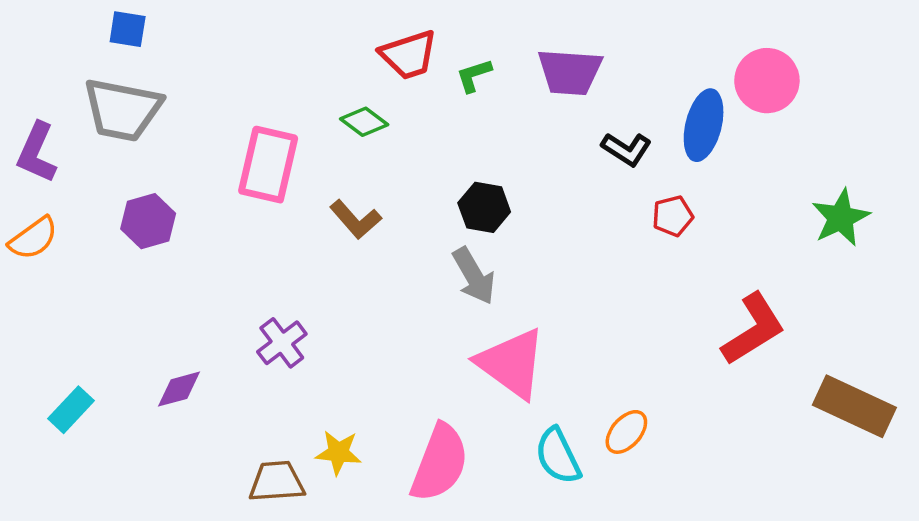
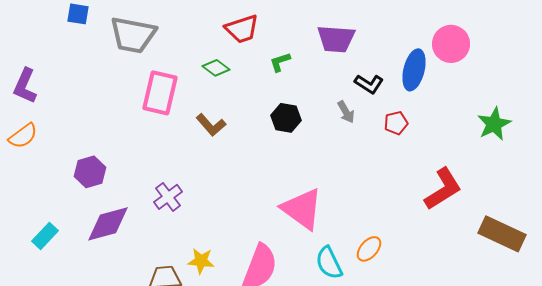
green L-shape: (474, 75) -> (280, 62), moved
gray trapezoid: (122, 110) -> (133, 35), moved
purple hexagon: (148, 221) -> (90, 172), moved
gray arrow: (474, 276) -> (346, 112), moved, size x0.7
purple diamond: (179, 389) -> (108, 224), size x1.6

